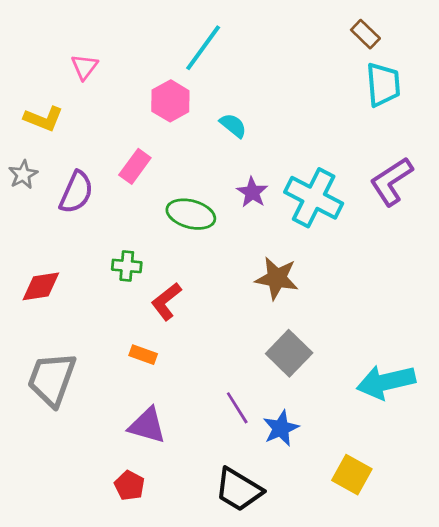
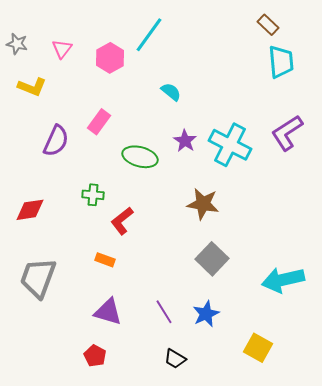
pink hexagon: (170, 101) -> (110, 58), moved
gray star: (23, 175) -> (17, 44), moved, turned -30
purple line: (237, 408) -> (164, 312), moved
black trapezoid: (239, 490) -> (175, 359), size x0.6

